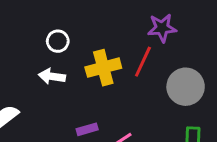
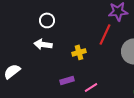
yellow cross: (103, 68) -> (79, 52), moved, size x0.6

